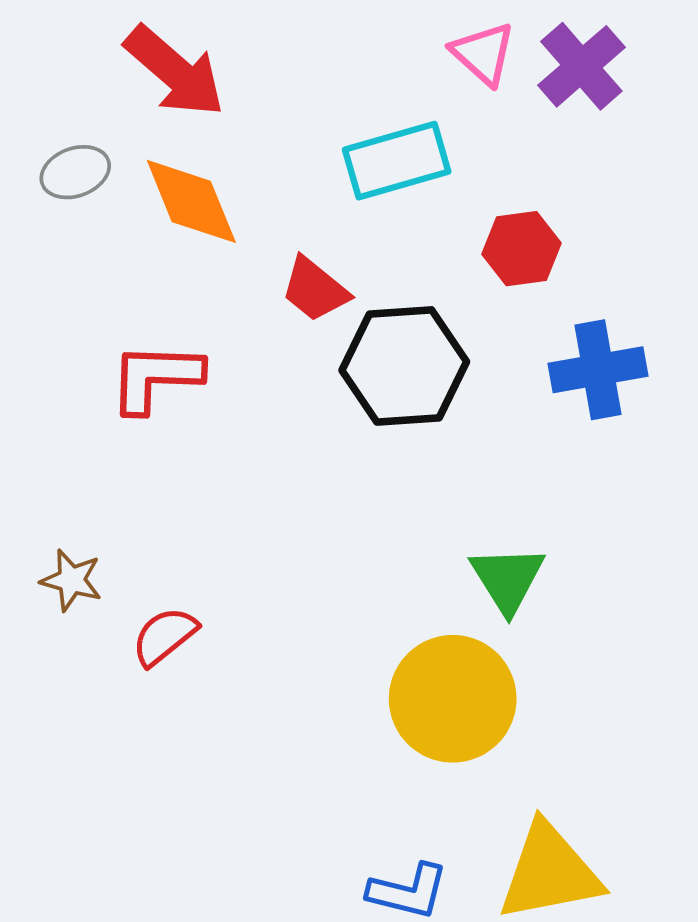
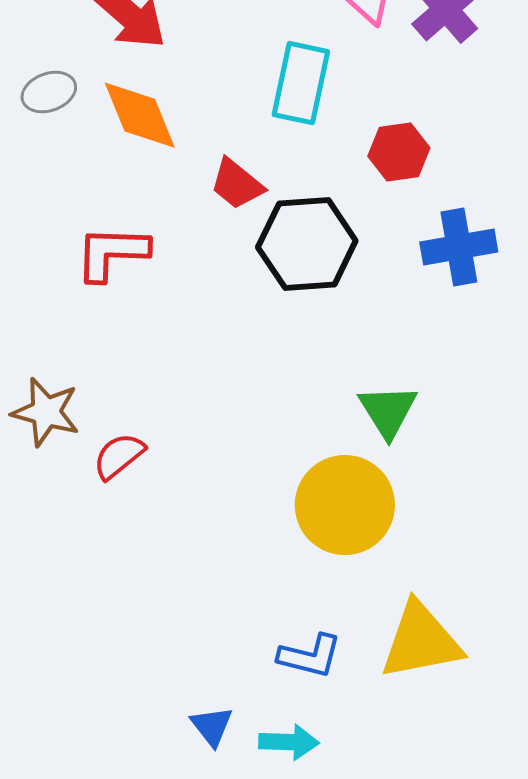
cyan rectangle: (397, 161) -> (301, 83), turned -62
brown star: (71, 580) -> (46, 412), size x1.4

